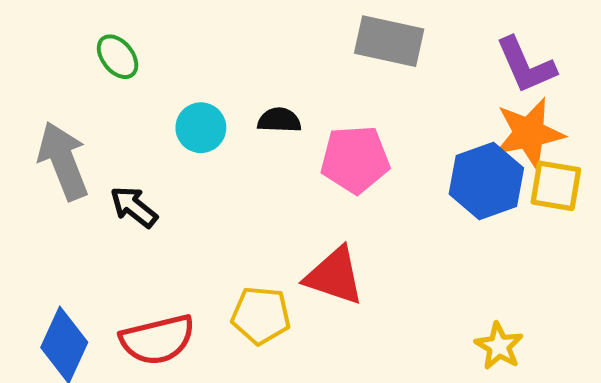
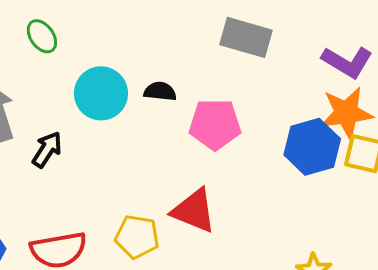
purple L-shape: (526, 65) -> (347, 62), turned -39
cyan circle: (201, 128) -> (101, 93), size x1.4
black arrow: (134, 207) -> (47, 150), turned 81

